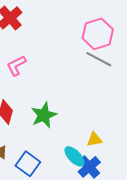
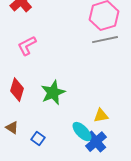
gray line: (99, 59) -> (105, 40), turned -40
blue square: (28, 164) -> (38, 139), size x0.6

